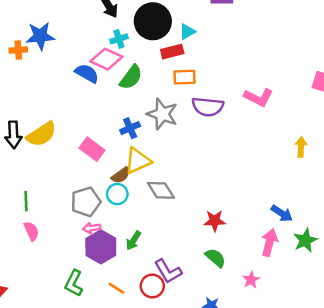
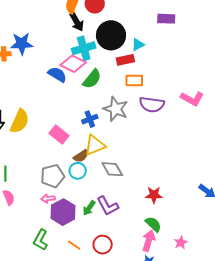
cyan cross: (119, 39) -> (84, 48), size x1.6
yellow semicircle: (42, 134) -> (20, 121), turned -35
pink arrow: (92, 228) -> (48, 199), moved
pink arrow: (269, 242) -> (149, 241), moved
purple L-shape: (168, 271) -> (108, 206), moved

